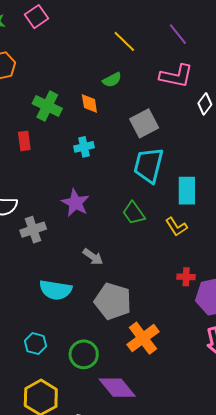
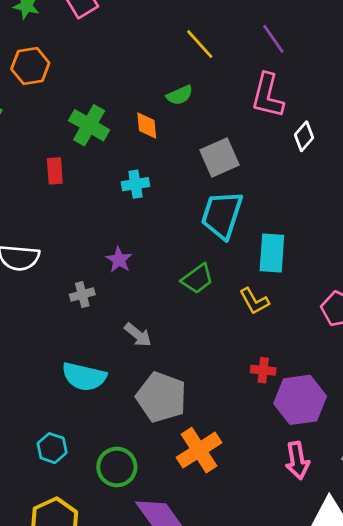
pink L-shape: (176, 76) -> (267, 96), turned 88
purple star: (75, 203) -> (119, 260), size x0.7
green trapezoid: (134, 213) -> (197, 279), turned -95
gray cross: (33, 230) -> (82, 295), moved, size x0.7

